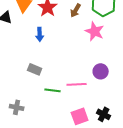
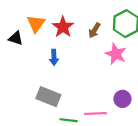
gray rectangle: (35, 69) -> (48, 97), size x1.5

